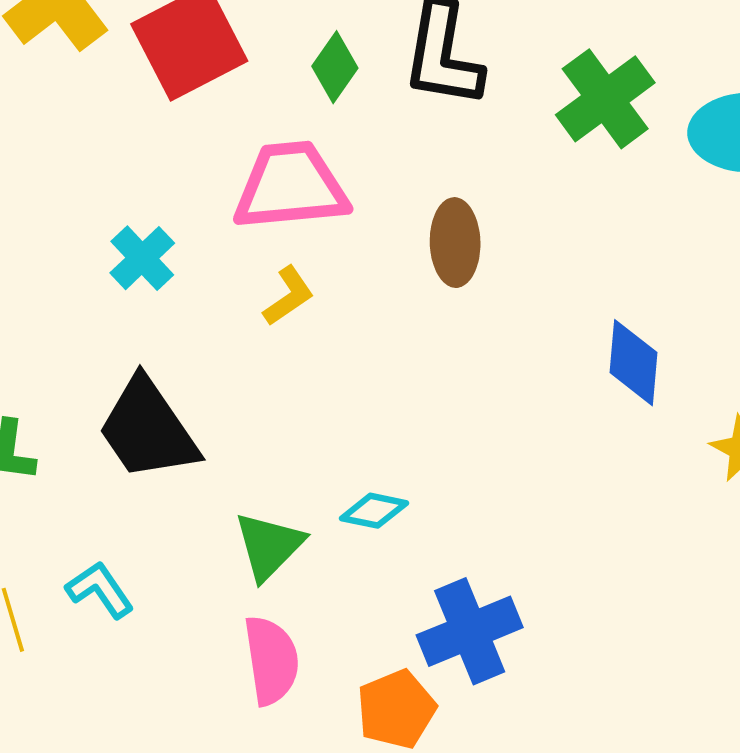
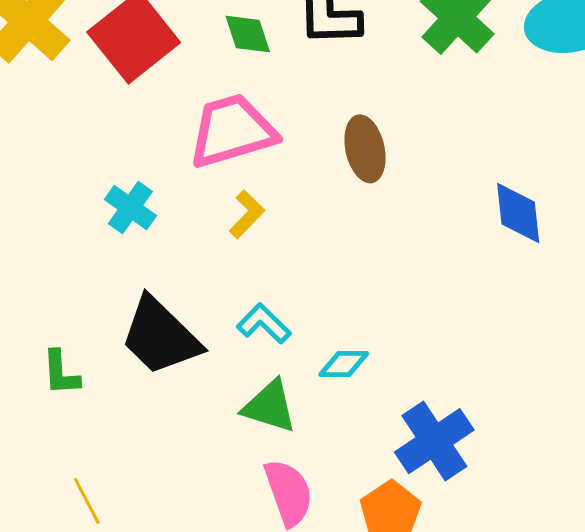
green diamond: (335, 67) -> (248, 34), turned -42
green triangle: (269, 546) -> (270, 406), turned -46
cyan L-shape: (100, 590) -> (264, 324), moved

